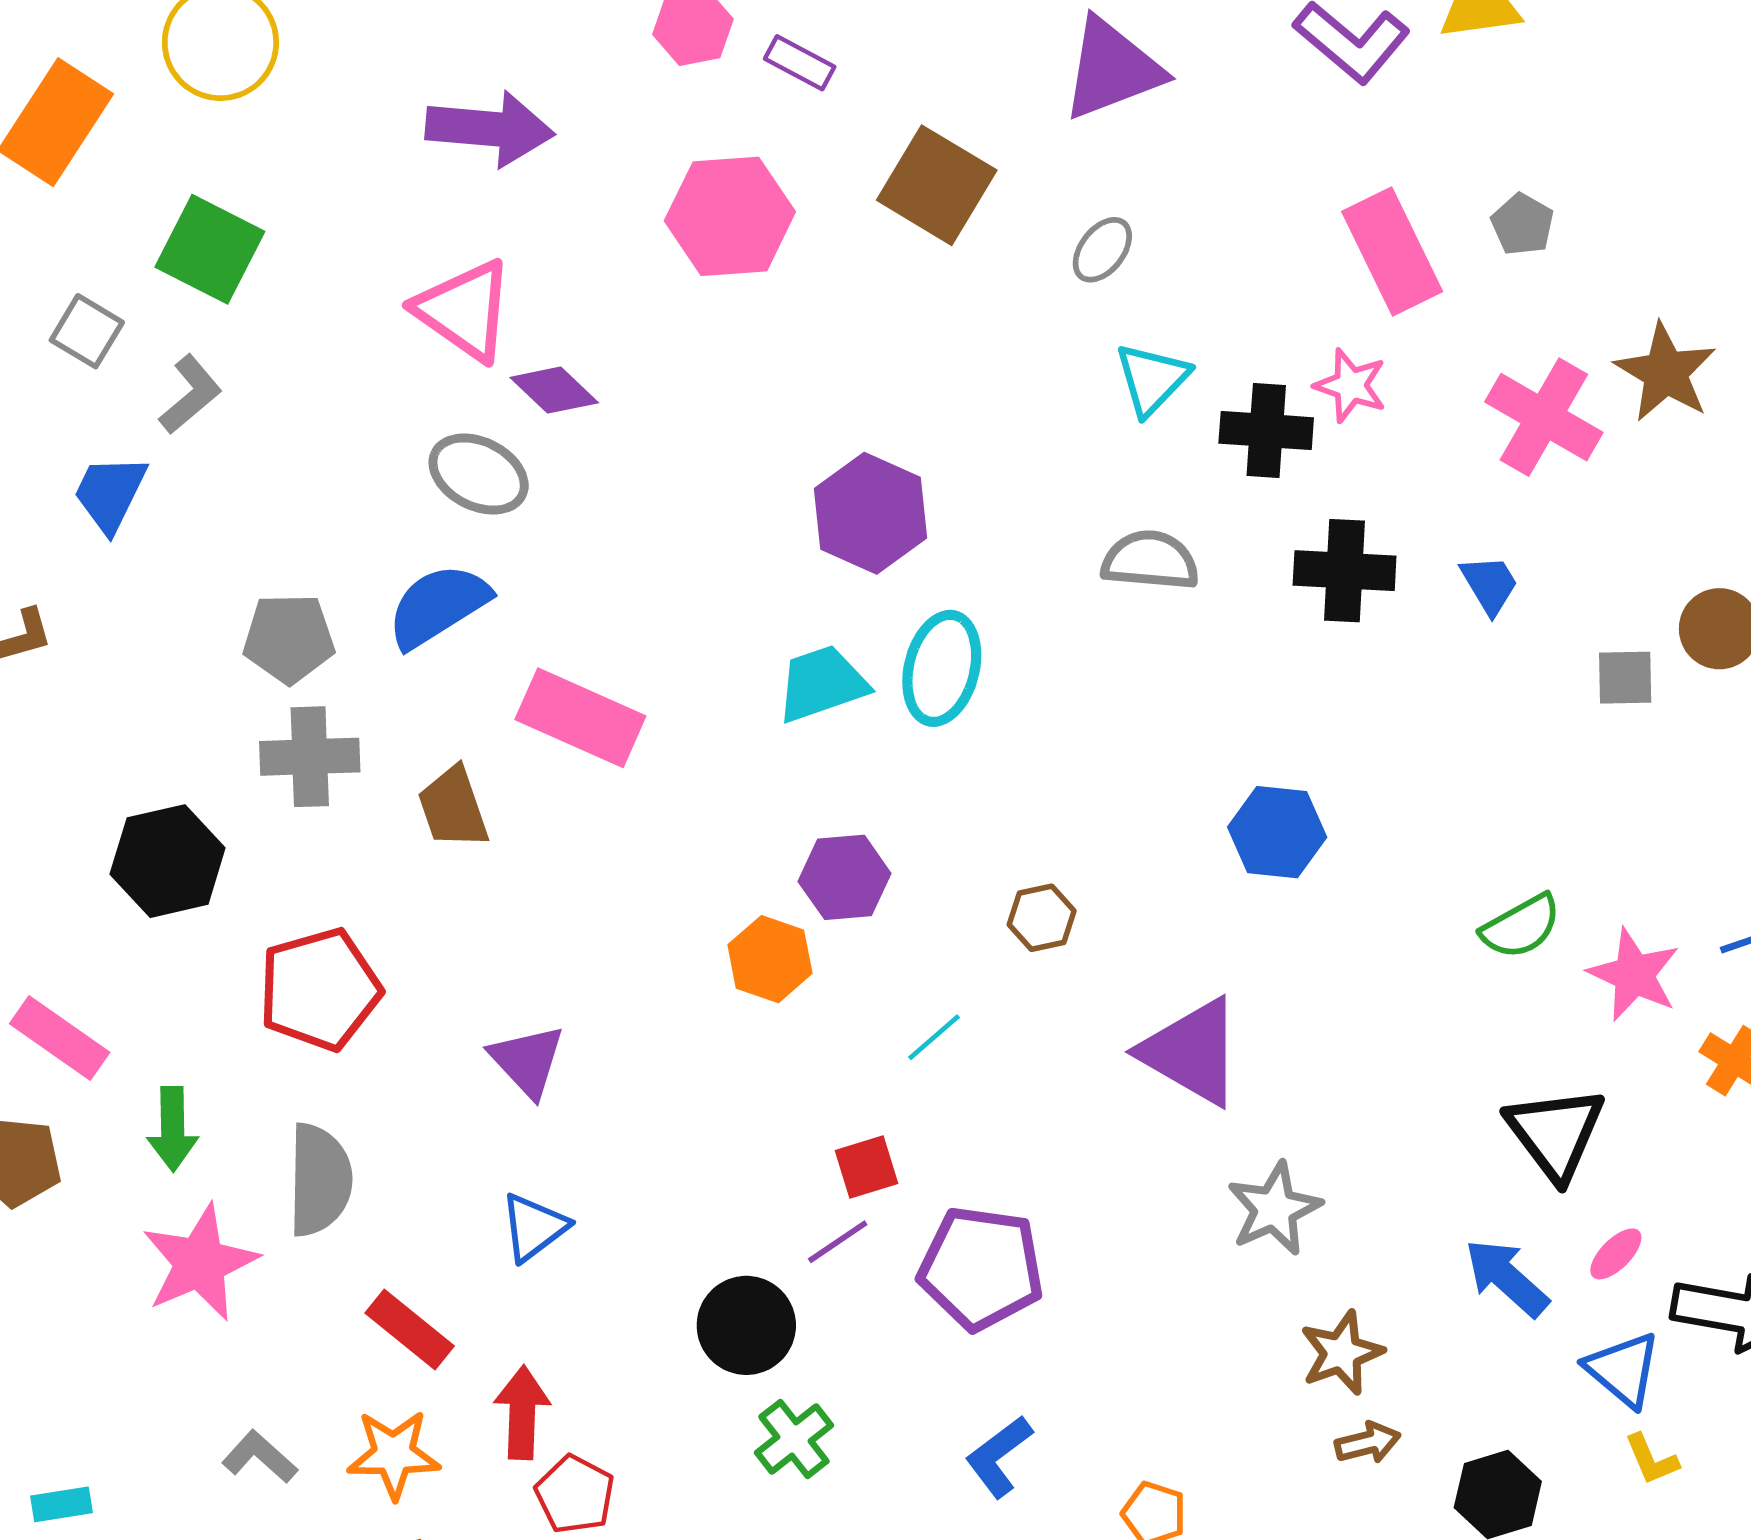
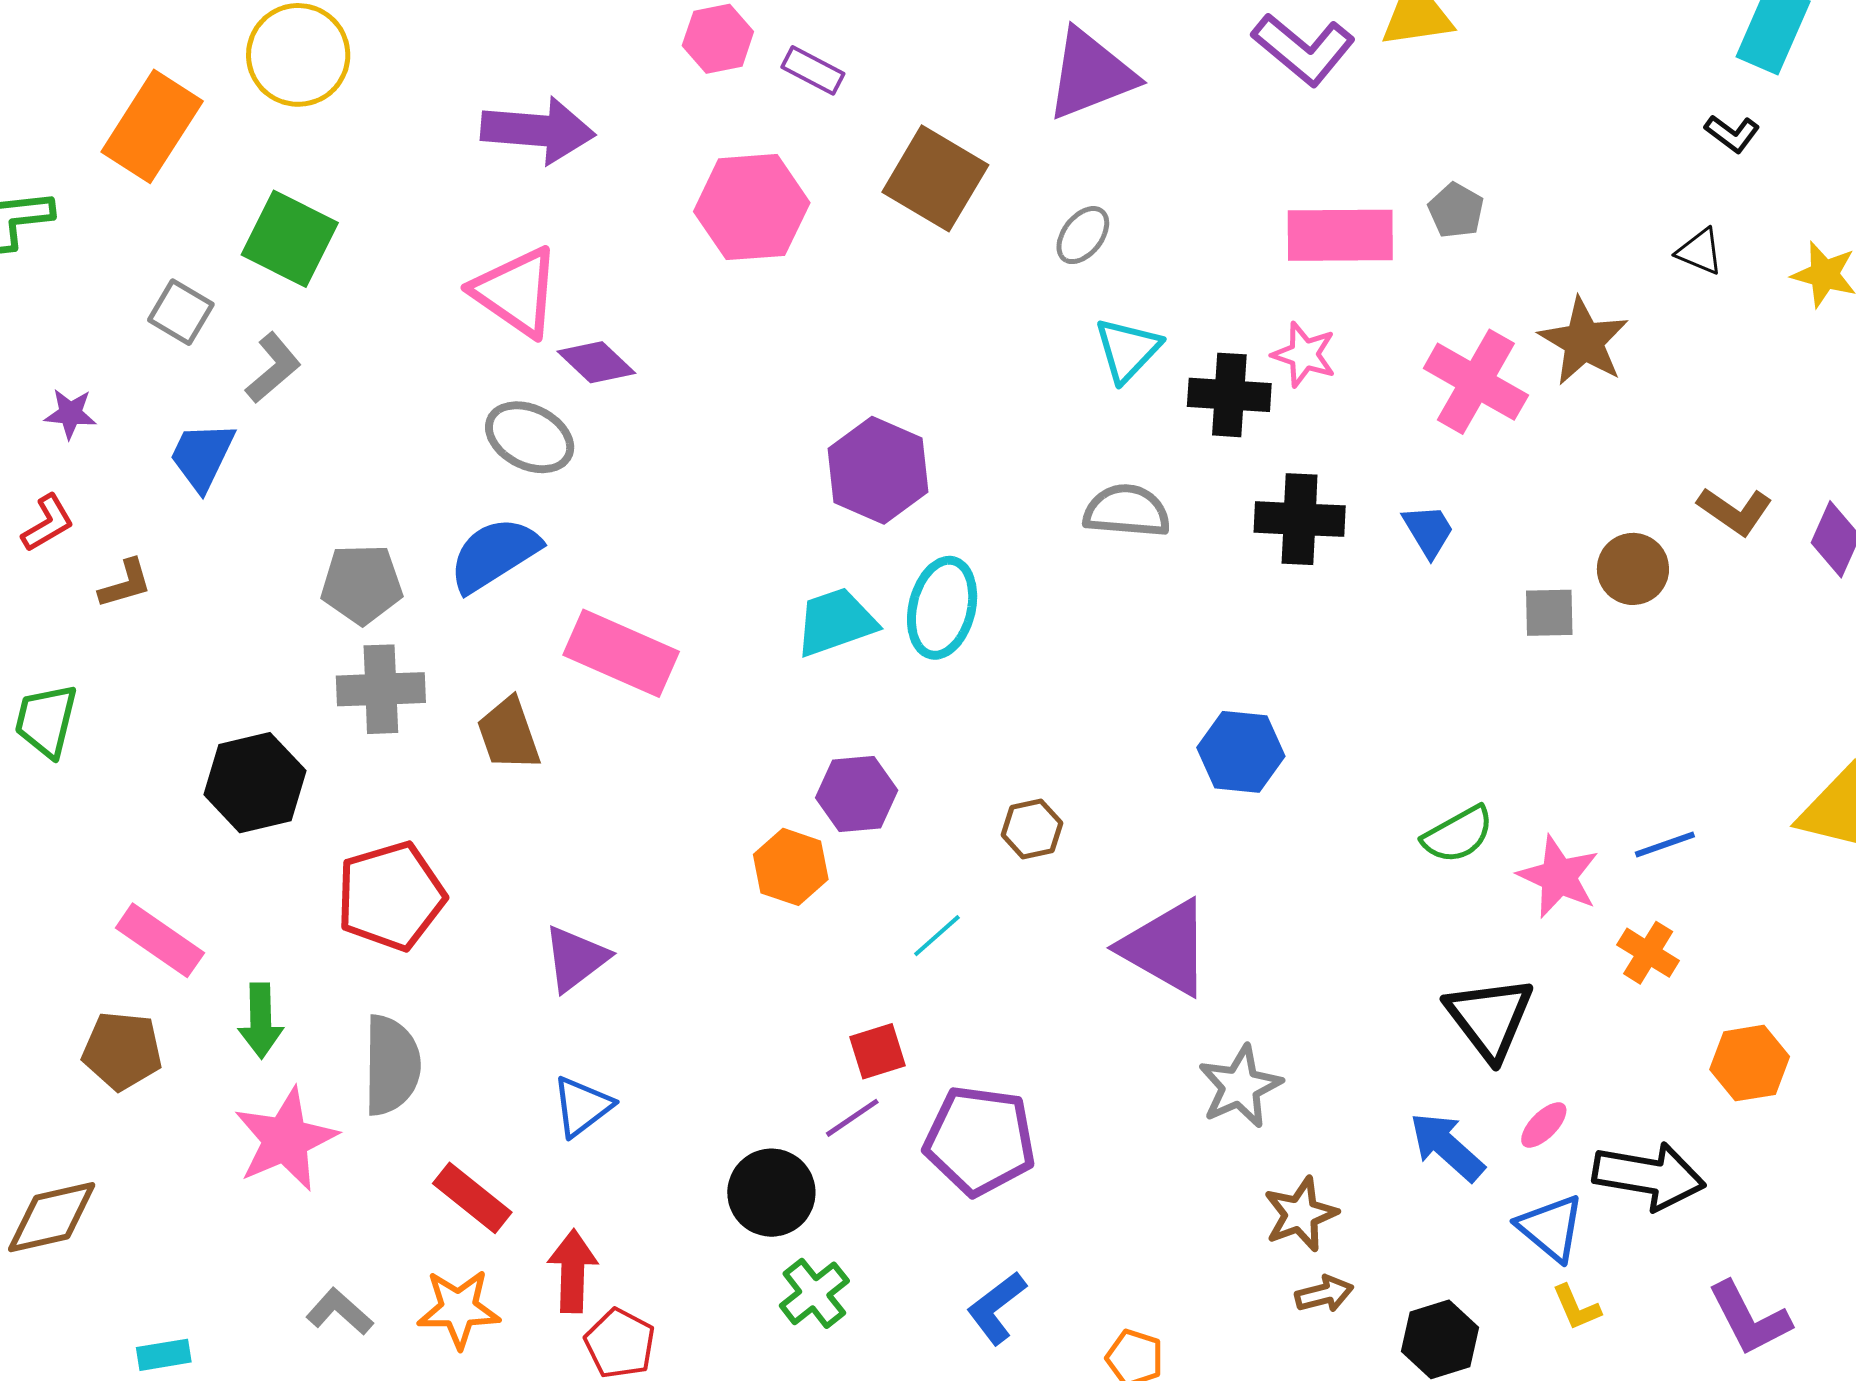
pink rectangle: (1392, 251) -> (1340, 235), turned -64
purple triangle: (527, 1061) -> (576, 958), turned 36

